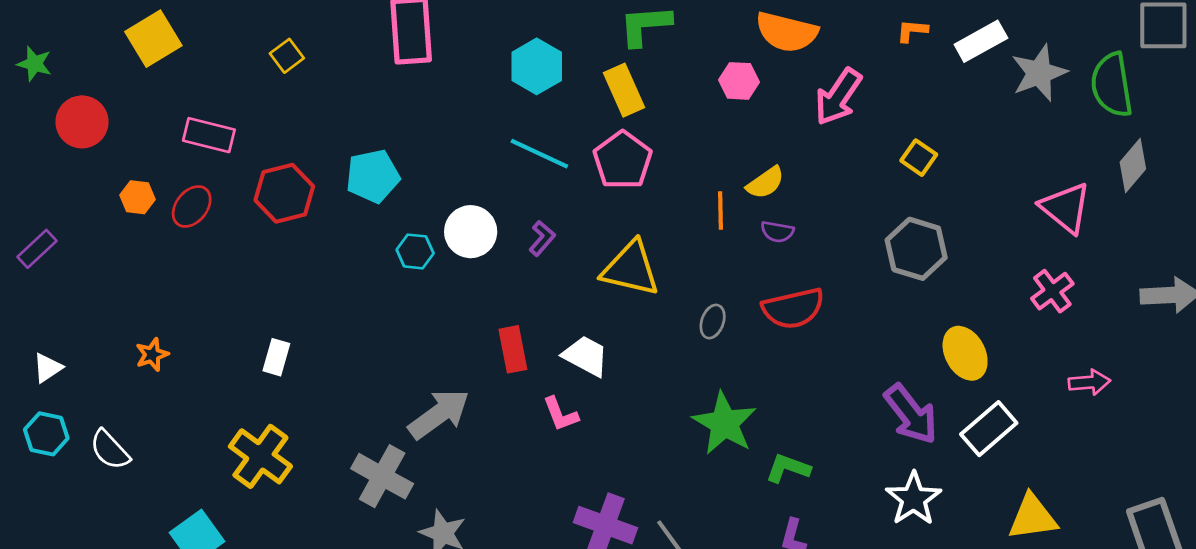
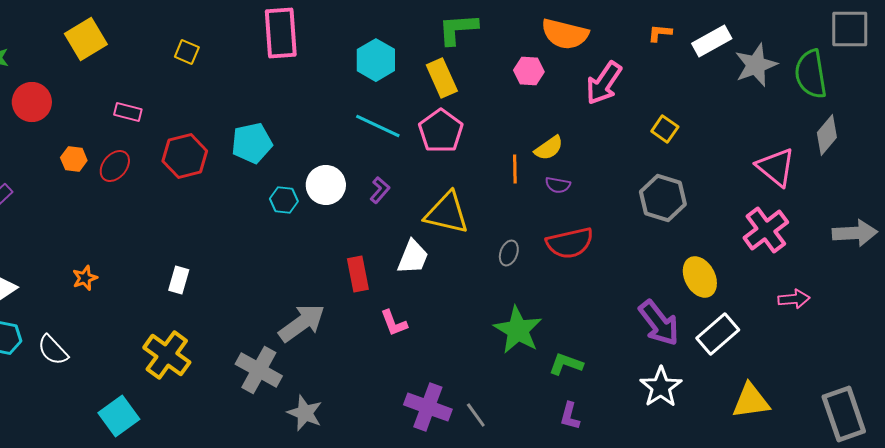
yellow square: (287, 56) -> (187, 52), turned -30
pink rectangle: (209, 135) -> (128, 112), size x0.7
pink cross: (1052, 291) -> (766, 230), size x1.4
white trapezoid: (586, 356) -> (413, 257), moved, turned 84

